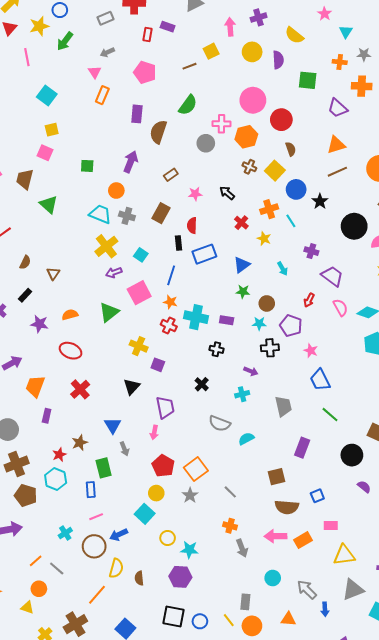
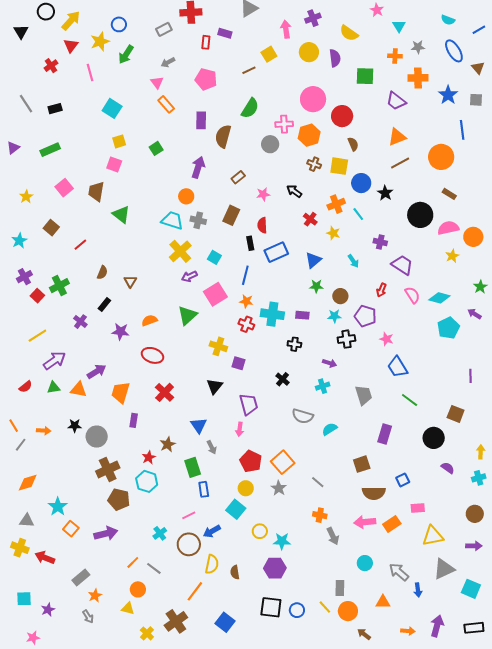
orange rectangle: (102, 95) -> (166, 104), turned -60
green square: (87, 166) -> (156, 148), moved, turned -32
yellow square: (275, 171) -> (339, 166), turned -30
blue rectangle: (91, 490) -> (204, 489), moved

